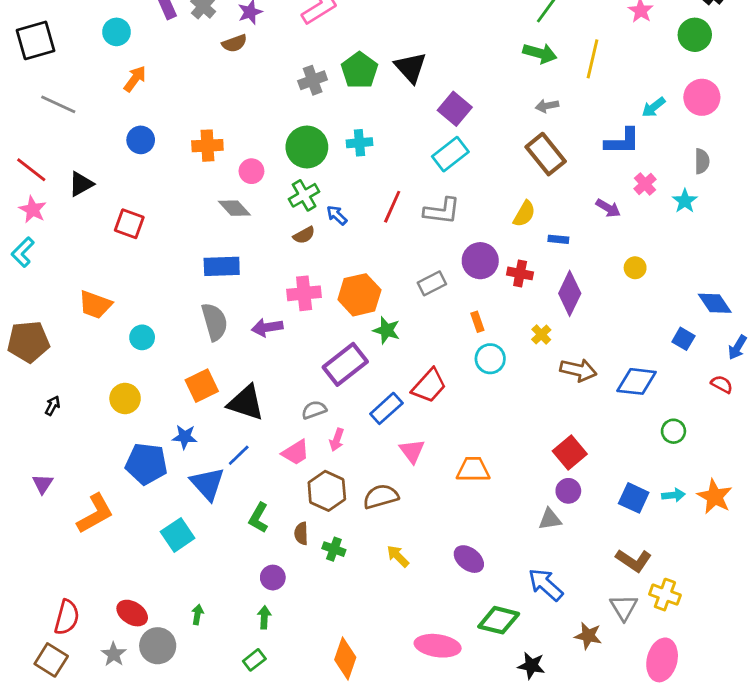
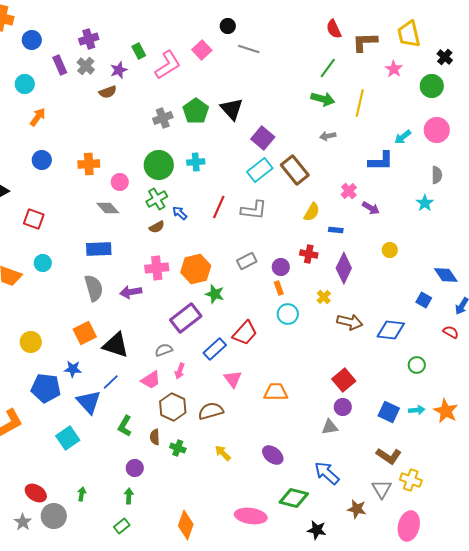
brown rectangle: (546, 154) -> (295, 170), moved
pink cross: (645, 184) -> (349, 191), moved
purple circle: (480, 261) -> (281, 267), moved, size x0.7
cyan circle: (142, 337) -> (43, 263), moved

